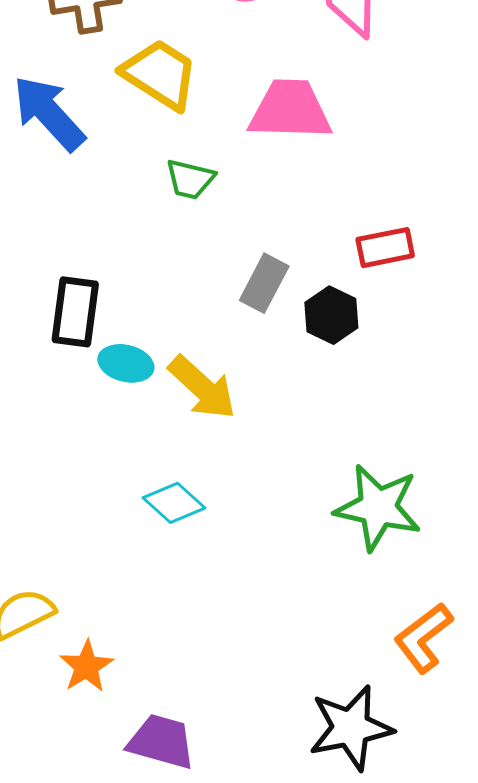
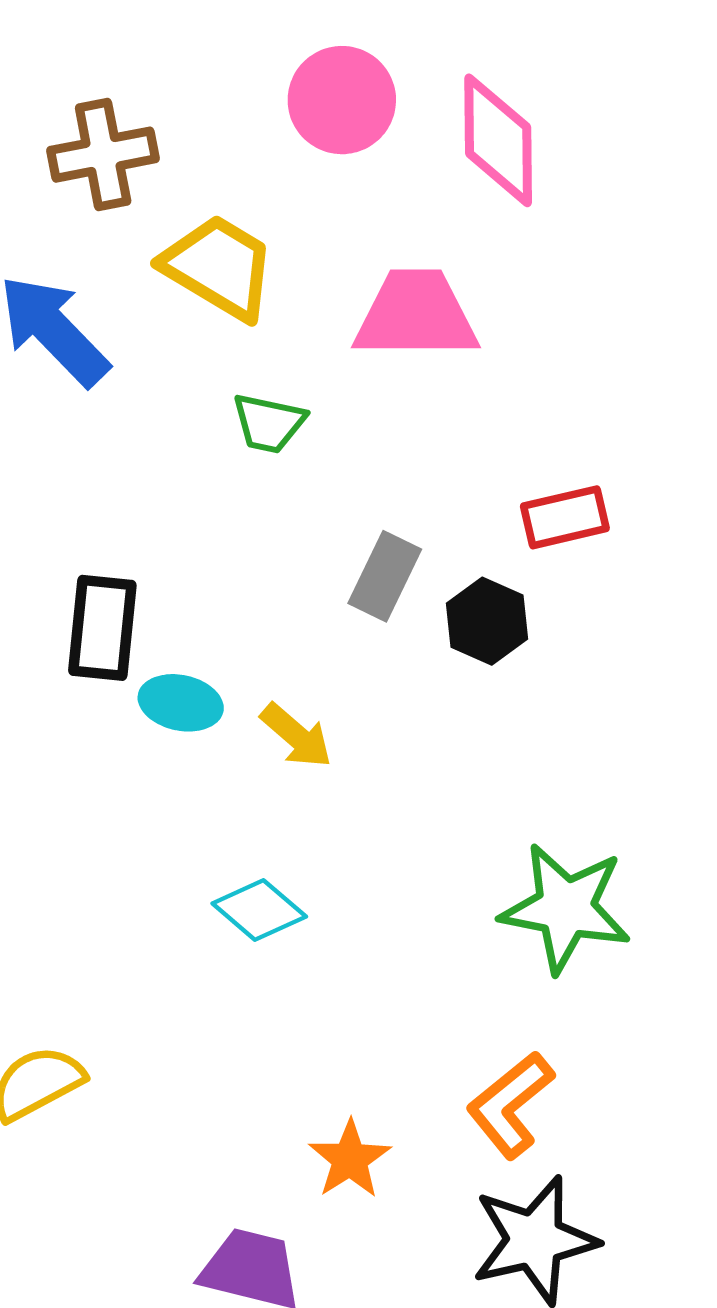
yellow arrow: (202, 388) -> (296, 736), size x0.7
orange L-shape: (423, 638) -> (510, 1105), moved
orange star: (86, 666) -> (350, 1159), moved

